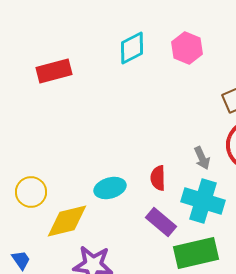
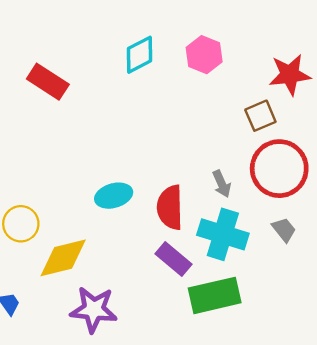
red rectangle: (54, 71) -> (48, 82), turned 48
red semicircle: (158, 178) -> (170, 207), size x1.5
cyan ellipse: (110, 188) -> (114, 196), moved

